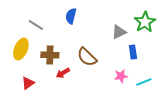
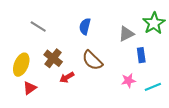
blue semicircle: (71, 16) -> (85, 26), moved
yellow ellipse: (21, 49) -> (21, 65), moved
brown cross: (50, 55) -> (53, 58), turned 36

